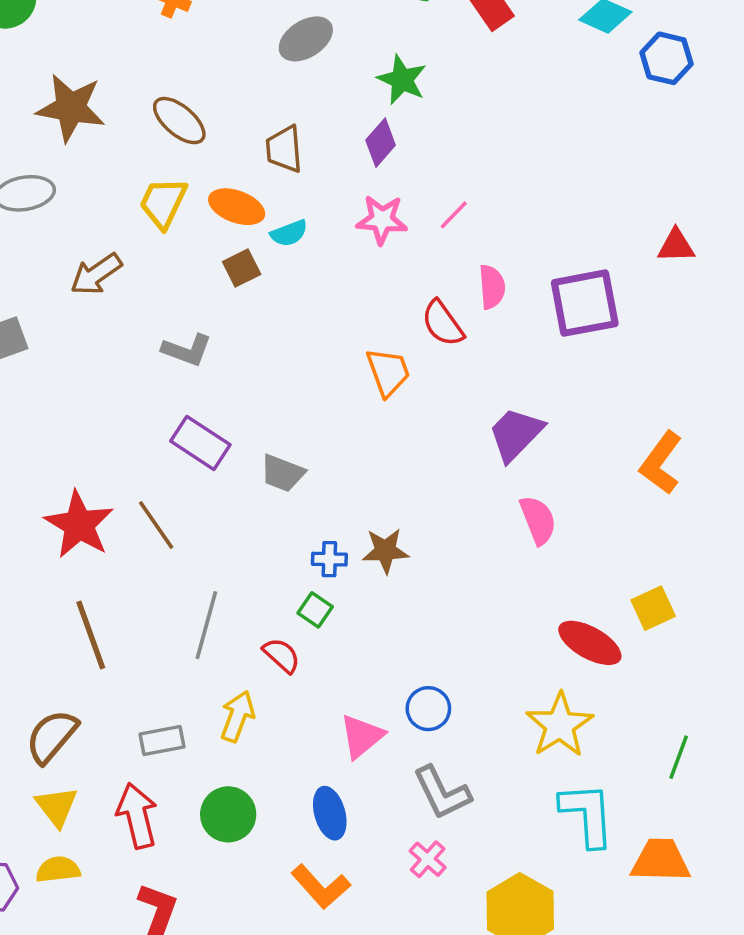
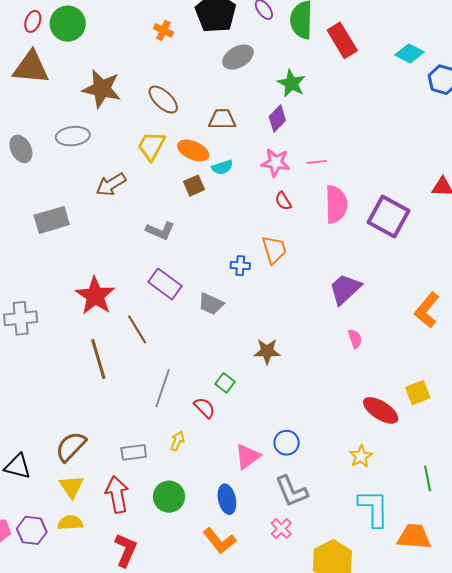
brown trapezoid: (284, 149) -> (222, 119), turned 92
pink line: (454, 215) -> (317, 162), turned 36
pink semicircle: (492, 287) -> (336, 204), size x1.5
purple square: (585, 303) -> (389, 217), turned 36
red semicircle: (443, 323) -> (283, 201), moved, size x0.7
pink semicircle: (538, 520) -> (355, 339), size x0.7
red star: (79, 525) -> (95, 296), moved
blue cross: (329, 559) -> (240, 266), moved
brown line: (91, 635) -> (98, 359), moved
yellow arrow: (237, 716) -> (177, 441), size x0.7
yellow star: (560, 725) -> (361, 456), size x0.6
green line: (679, 757) -> (428, 478), turned -35

